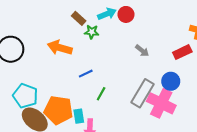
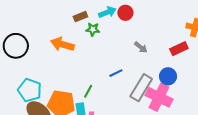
brown rectangle: (79, 18) -> (80, 17), turned -64
blue line: (86, 74) -> (116, 73), moved
green line: (101, 94) -> (88, 91), moved

